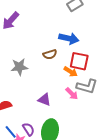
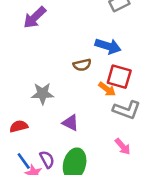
gray star: (19, 67) -> (42, 94), moved
pink arrow: (72, 94) -> (123, 146), moved

